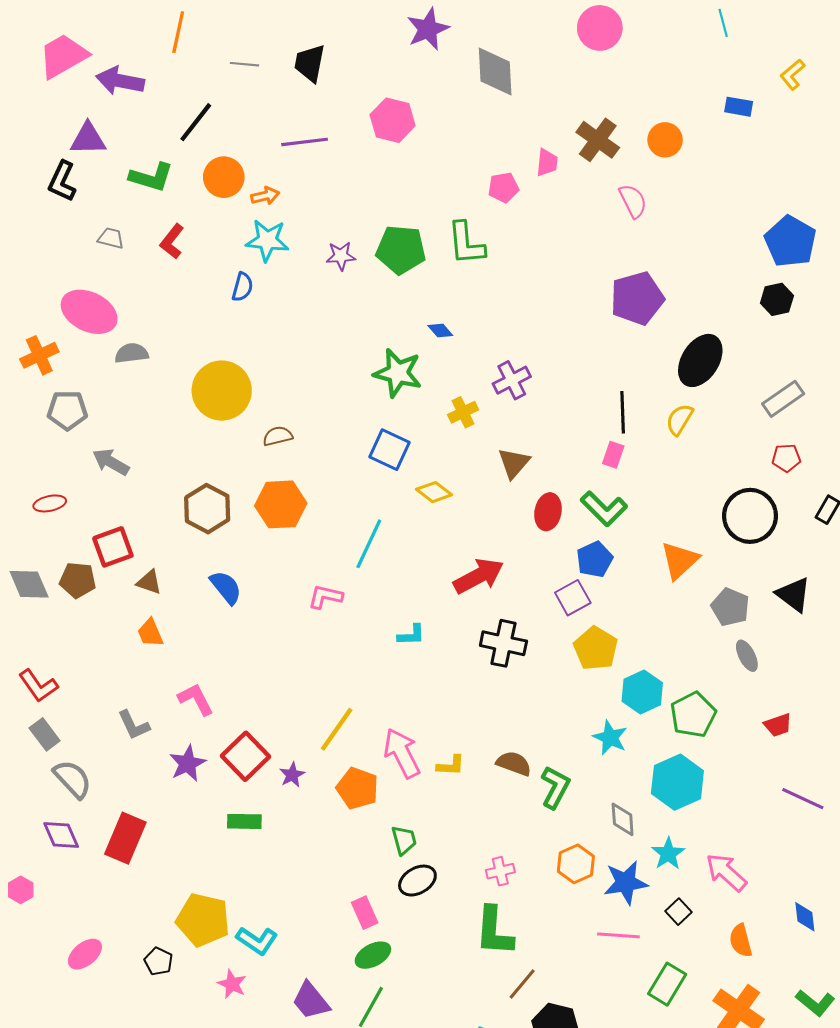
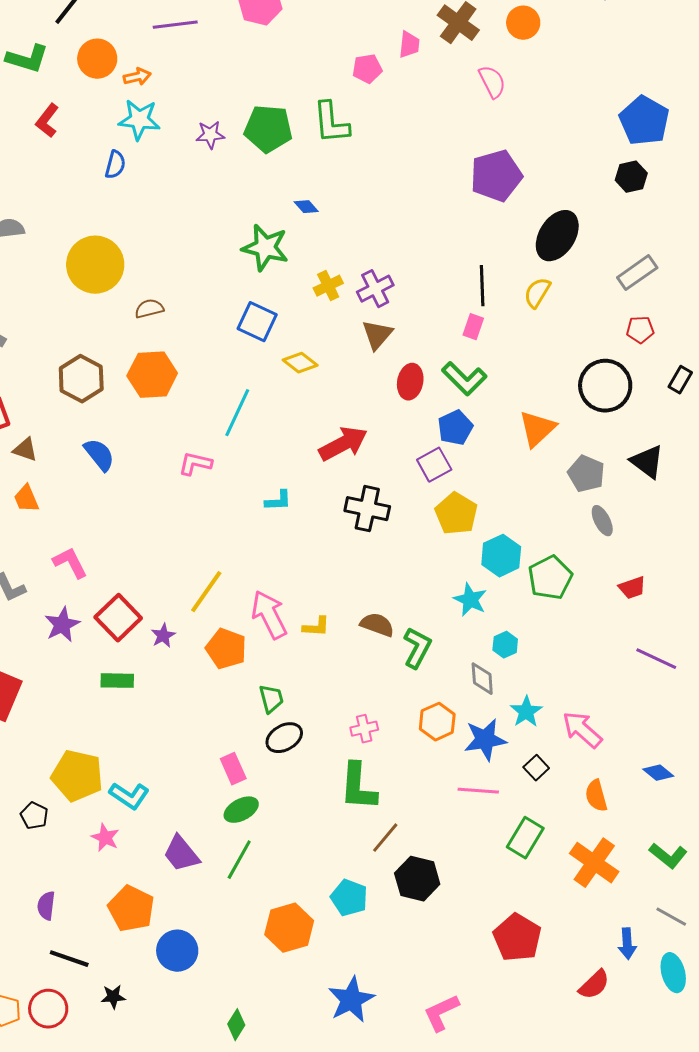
purple cross: (512, 380) -> (375, 289), moved
cyan hexagon: (677, 782) -> (505, 645), moved, size x0.5
blue diamond: (805, 917) -> (658, 773), turned -44

